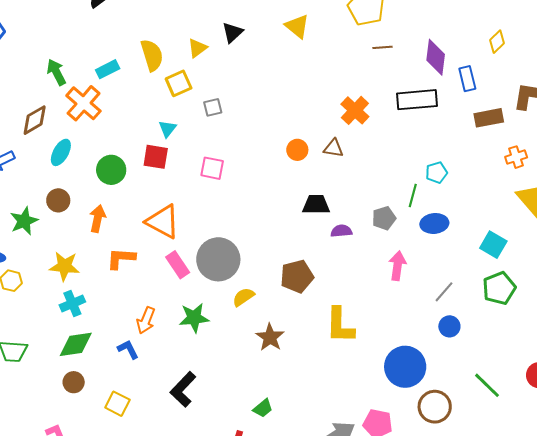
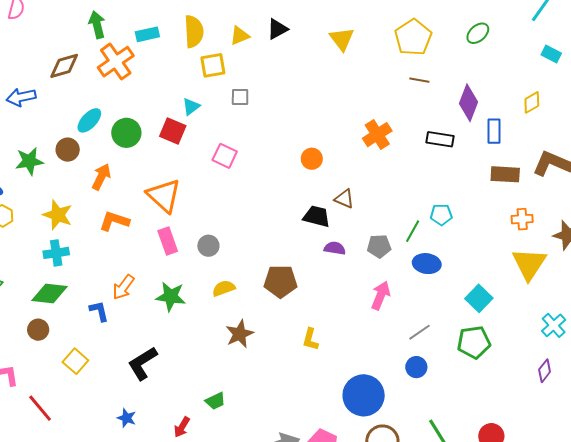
black rectangle: (417, 100) -> (440, 139), size x0.7
brown triangle: (333, 148) -> (344, 199), moved
cyan ellipse: (61, 152) -> (89, 120), moved
gray circle: (218, 259) -> (208, 246), size x0.5
yellow L-shape: (340, 325) -> (310, 339), size x0.6

